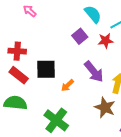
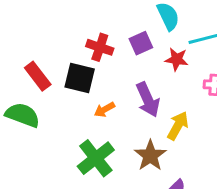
red cross: (17, 51) -> (100, 47), moved
green cross: (56, 120) -> (96, 158), moved

